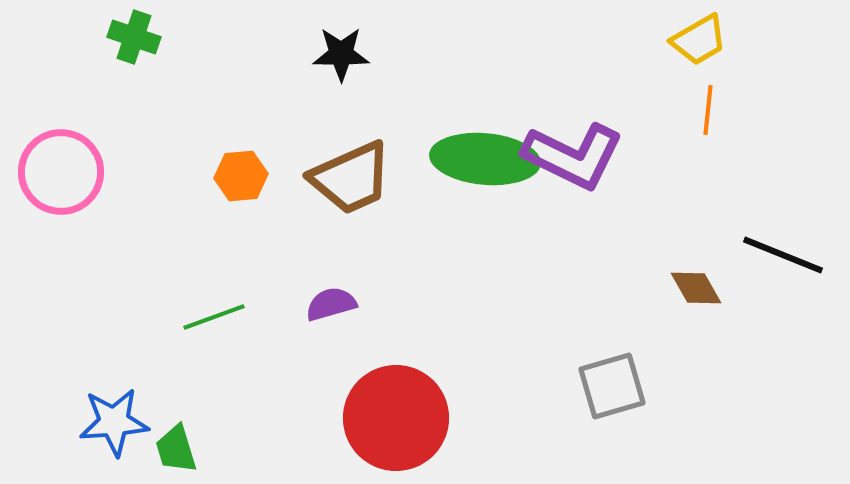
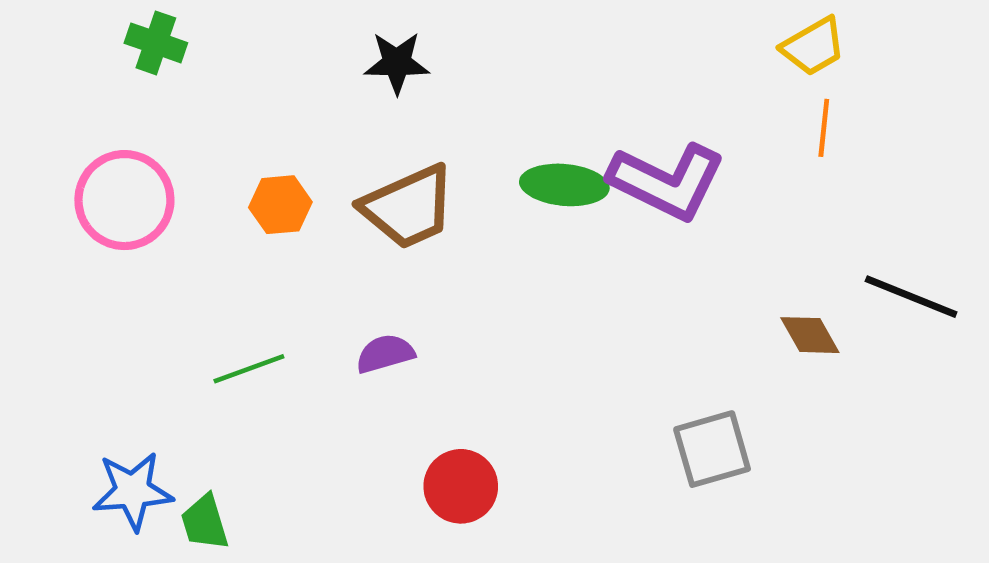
green ellipse: (485, 159) -> (564, 185), size x0.7
pink circle: (61, 172) -> (124, 200), moved
red circle: (396, 418) -> (461, 486), size x0.6

